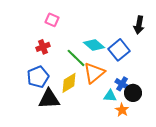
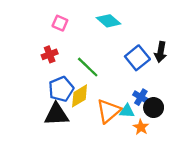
black arrow: (139, 25) -> (161, 52), moved
cyan diamond: (94, 45) -> (108, 21), moved
orange triangle: (94, 73) -> (108, 111), moved
blue pentagon: (38, 77) -> (61, 89), moved

